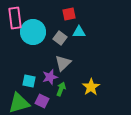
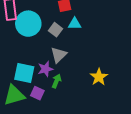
cyan square: (29, 81) -> (24, 73), size x1.5
yellow star: (91, 87) -> (99, 77), moved

